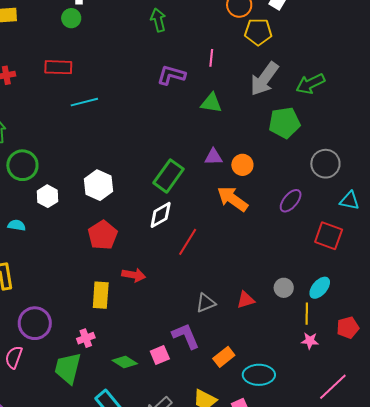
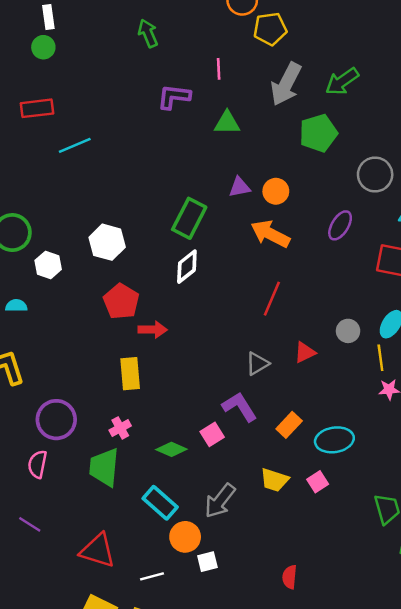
red line: (188, 242) -> (272, 299), moved
red arrow: (134, 275) -> (153, 330), moved

